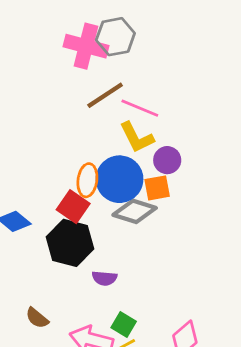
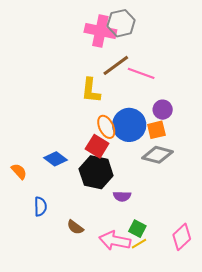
yellow L-shape: (137, 137) -> (91, 90), moved, turned 36
orange ellipse: (87, 180) -> (106, 127), turned -30
gray diamond: (135, 211) -> (157, 155), moved

